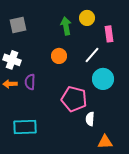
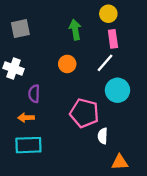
yellow circle: (87, 18) -> (108, 14), moved
pink rectangle: (109, 34) -> (113, 39), moved
orange arrow: (10, 84) -> (26, 118), moved

